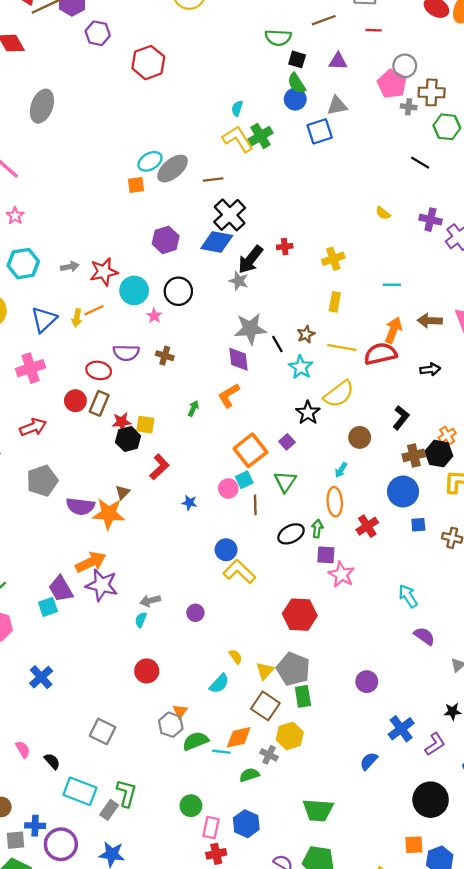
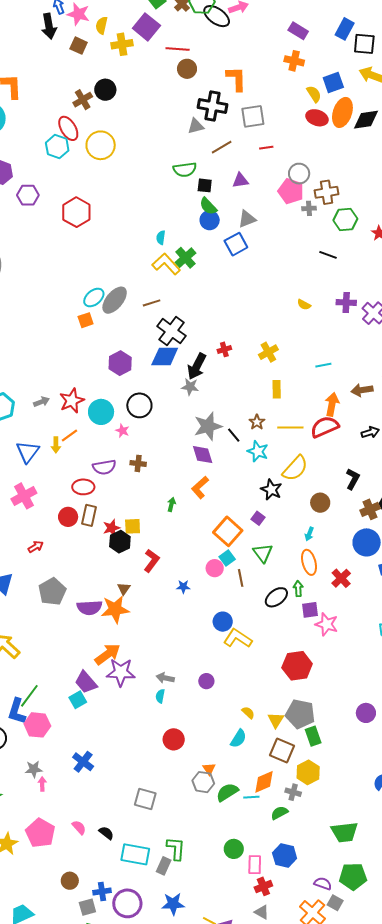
red arrow: (33, 427) -> (36, 547), size x0.7
gray arrow: (150, 601) -> (165, 678), turned 36

